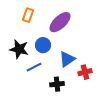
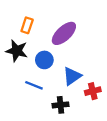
black star: (19, 49) -> (17, 51), moved
blue line: (34, 67) -> (34, 85), turned 49

